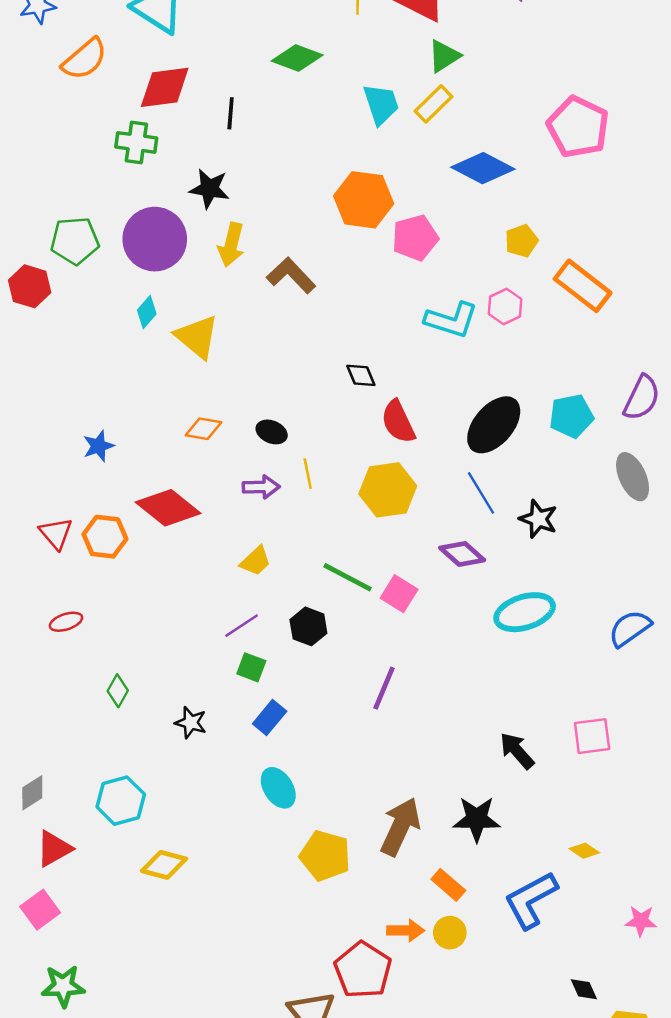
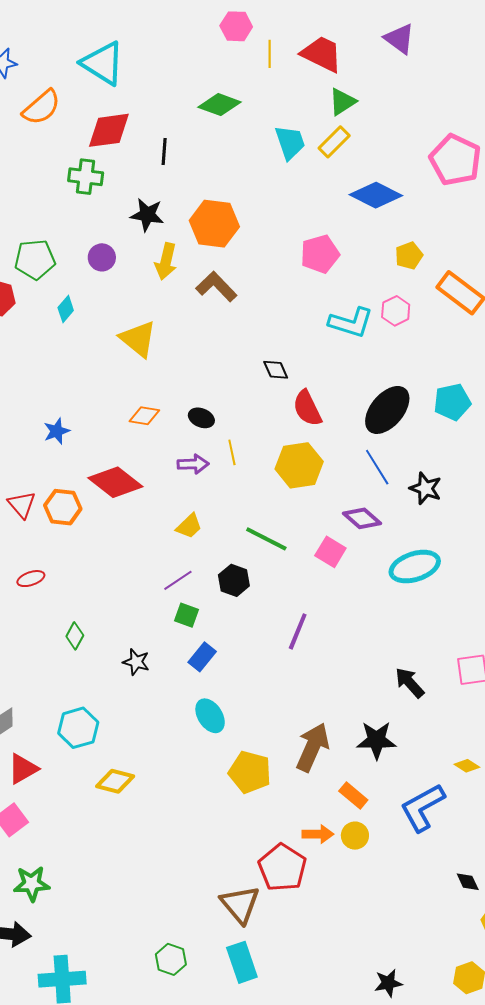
orange hexagon: (364, 200) -> (214, 224), moved
purple circle: (155, 239) -> (102, 257), size x0.5
cyan diamond: (147, 312) -> (66, 309), moved
pink square: (399, 594) -> (330, 552), moved

